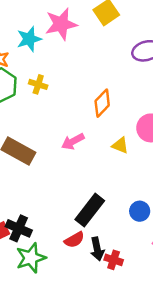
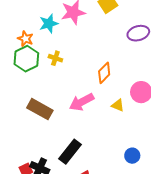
pink arrow: (73, 141) -> (82, 102), size x1.4
black rectangle: (90, 210) -> (70, 152), moved

